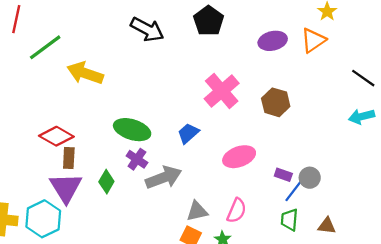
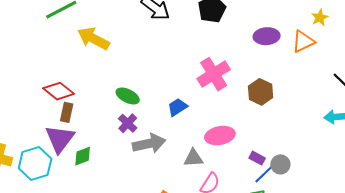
green ellipse: (132, 130) -> (128, 96), size x0.7
green diamond: (106, 182) -> (83, 156), moved, turned 30
gray triangle: (197, 211) -> (193, 158), moved

